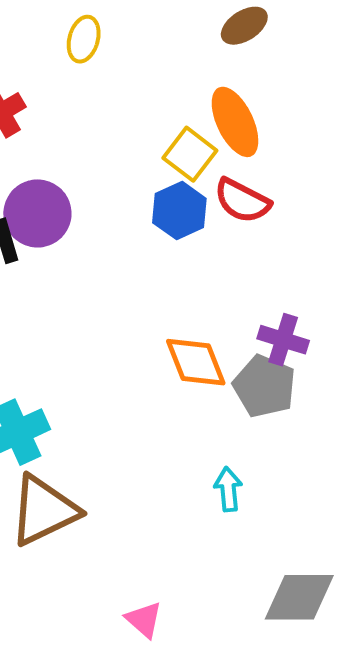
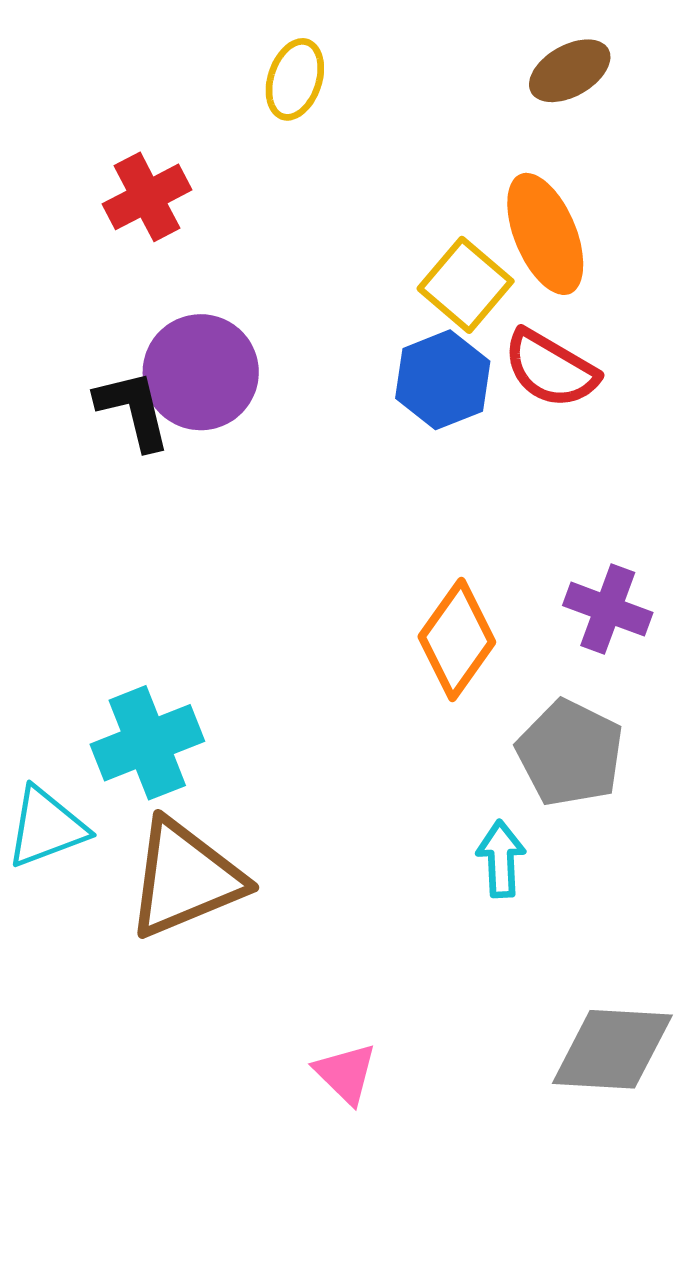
orange diamond: (196, 362) -> (457, 639), turned 54
gray pentagon: (264, 386) -> (570, 753), moved

